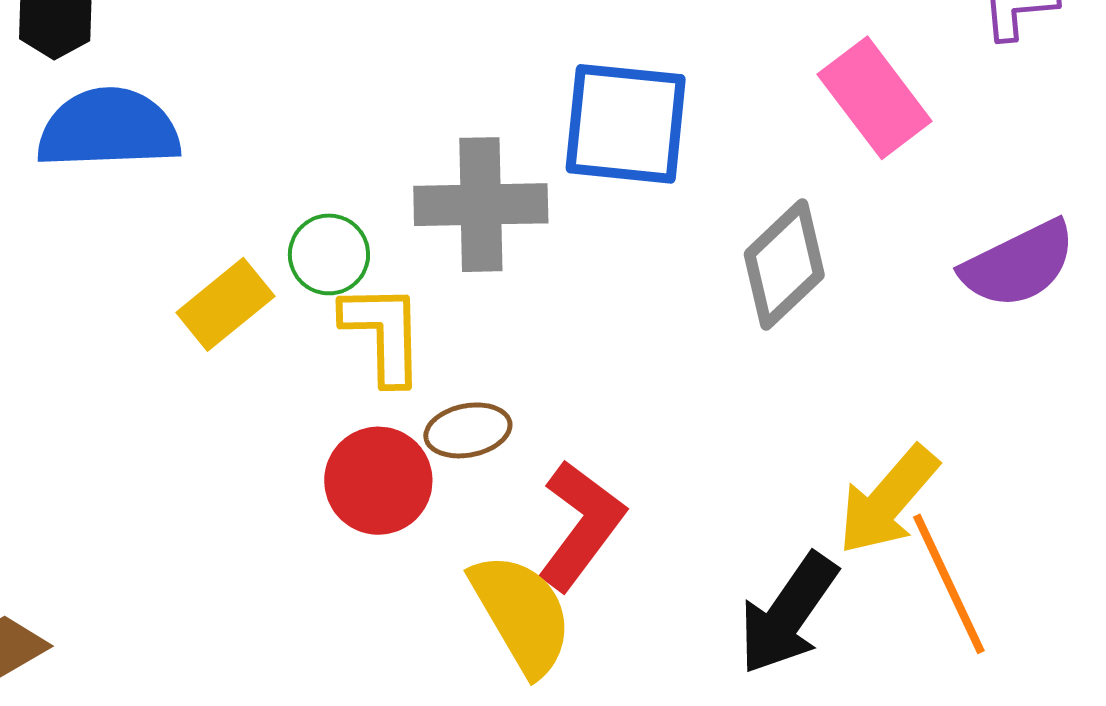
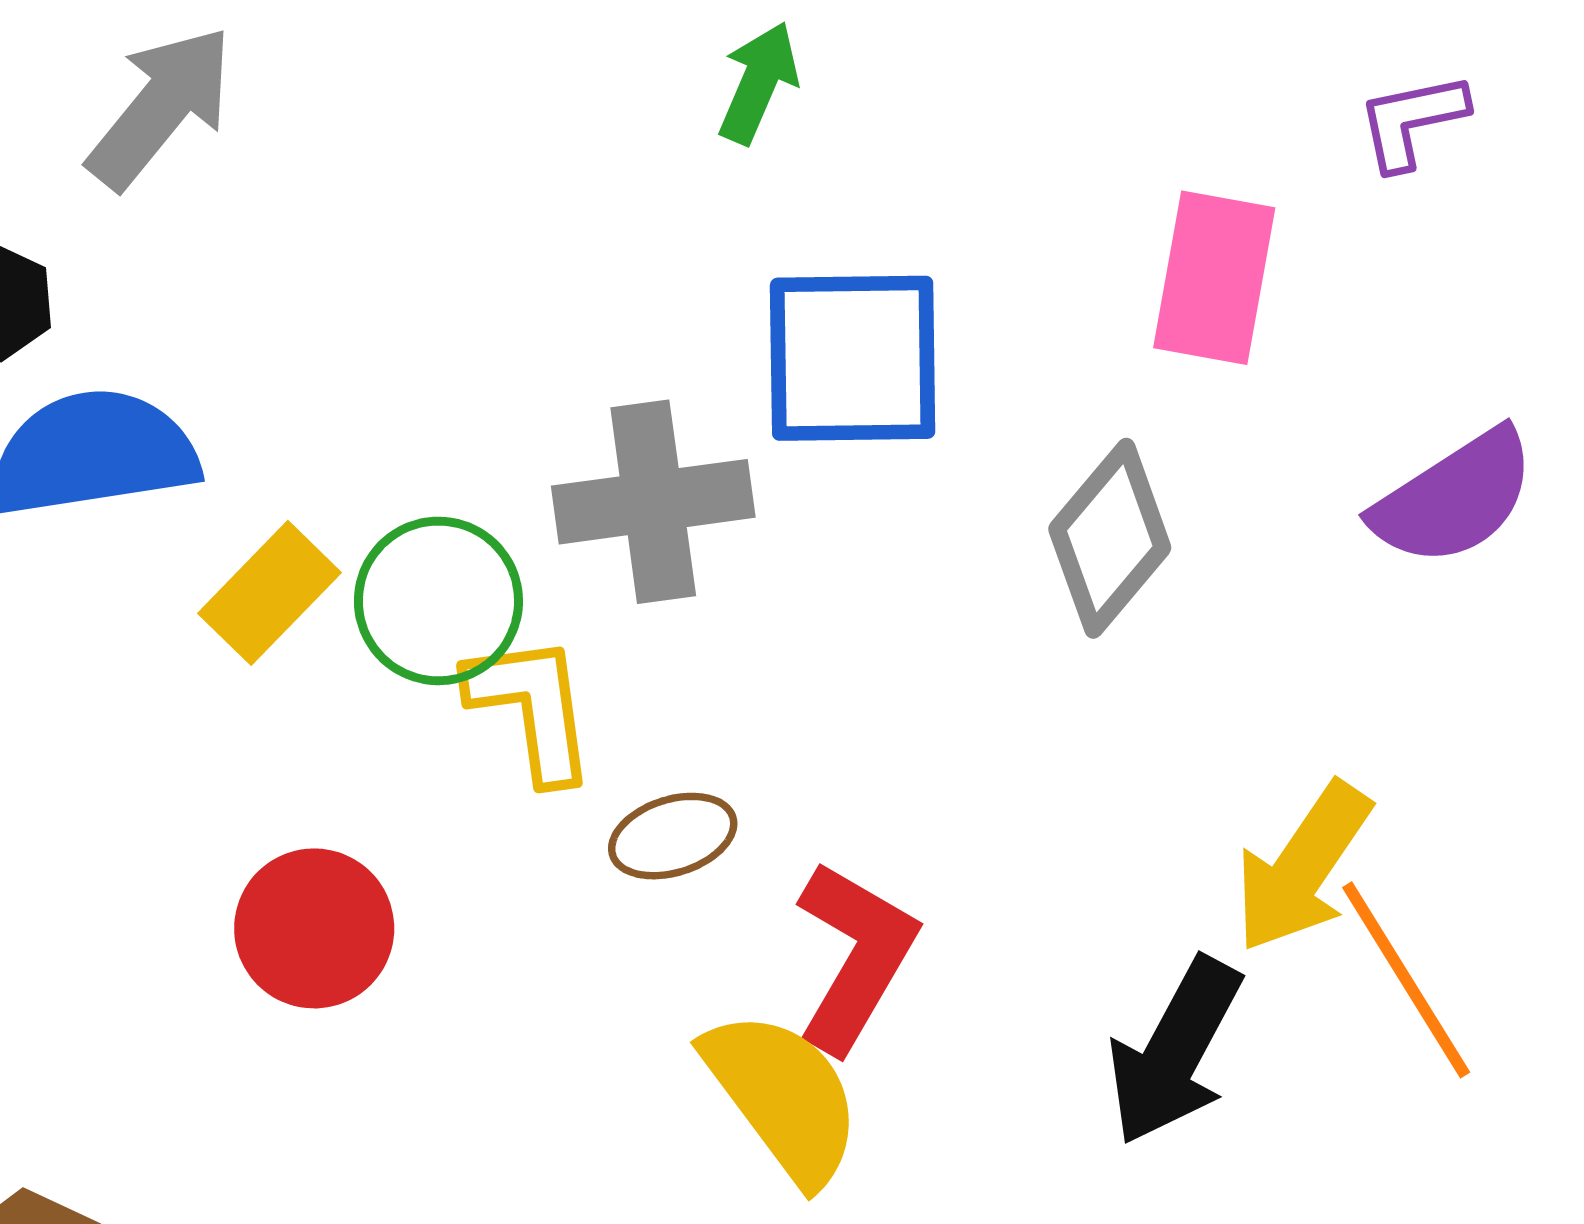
pink rectangle: (875, 98) -> (1214, 278), turned 54
green circle: (329, 254) -> (438, 601), size x1.4
yellow rectangle: (225, 304) -> (270, 593), moved
red circle: (378, 481) -> (314, 928), moved

